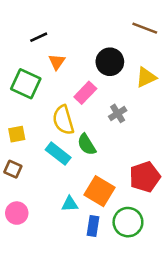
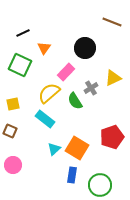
black line: (39, 37) -> (23, 33), moved
yellow triangle: (146, 77) -> (113, 78), moved
yellow semicircle: (63, 120) -> (49, 93), turned 65
green semicircle: (87, 145) -> (75, 101), moved
cyan triangle: (70, 204) -> (54, 149), moved, turned -40
green circle: (128, 222) -> (100, 185), moved

